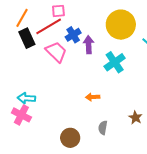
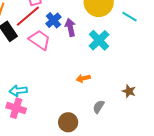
gray semicircle: (103, 128) -> (99, 107), turned 32

